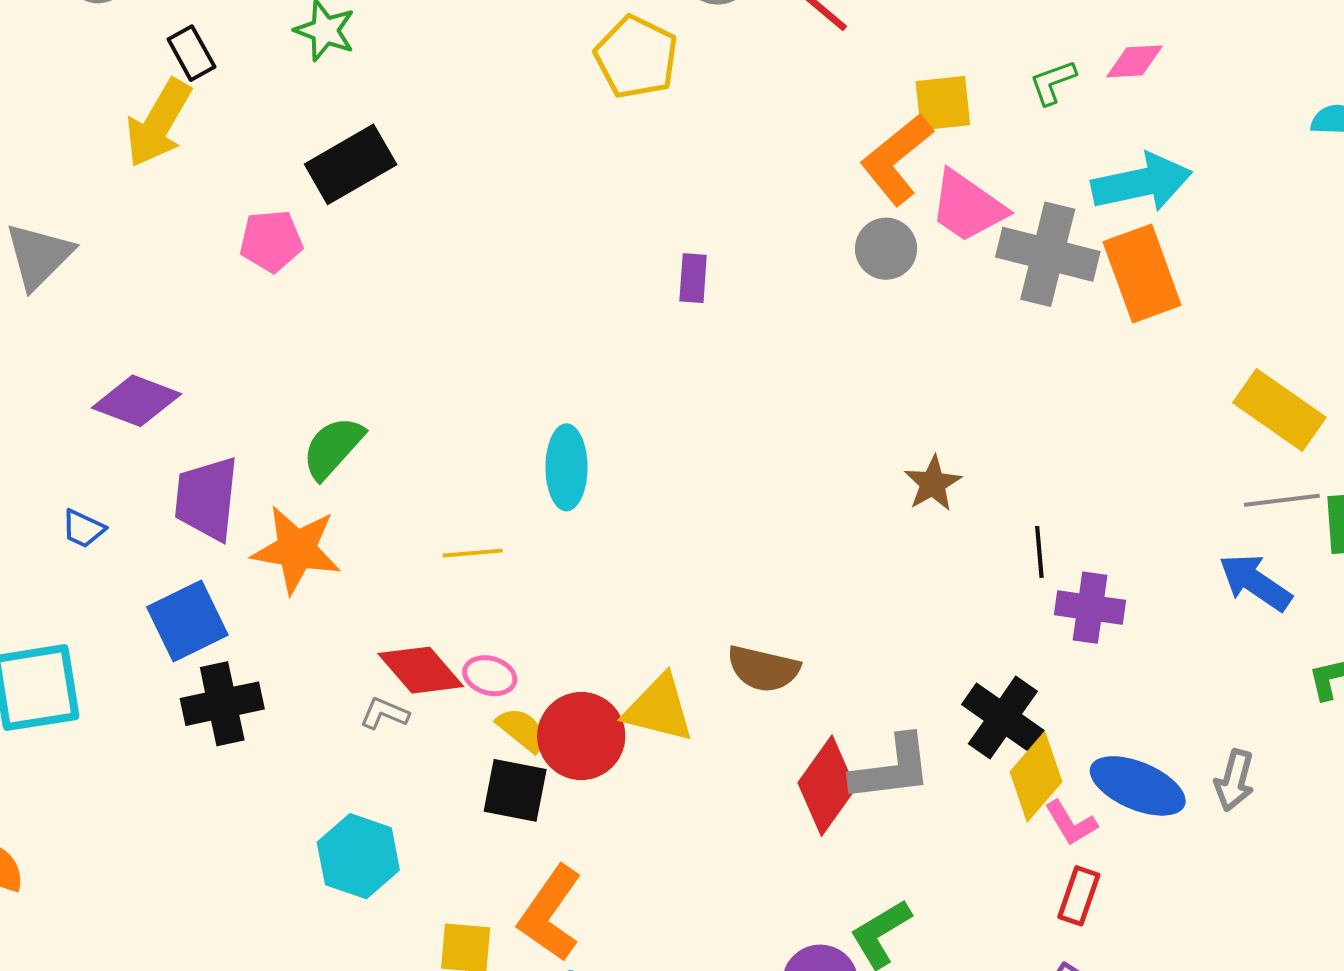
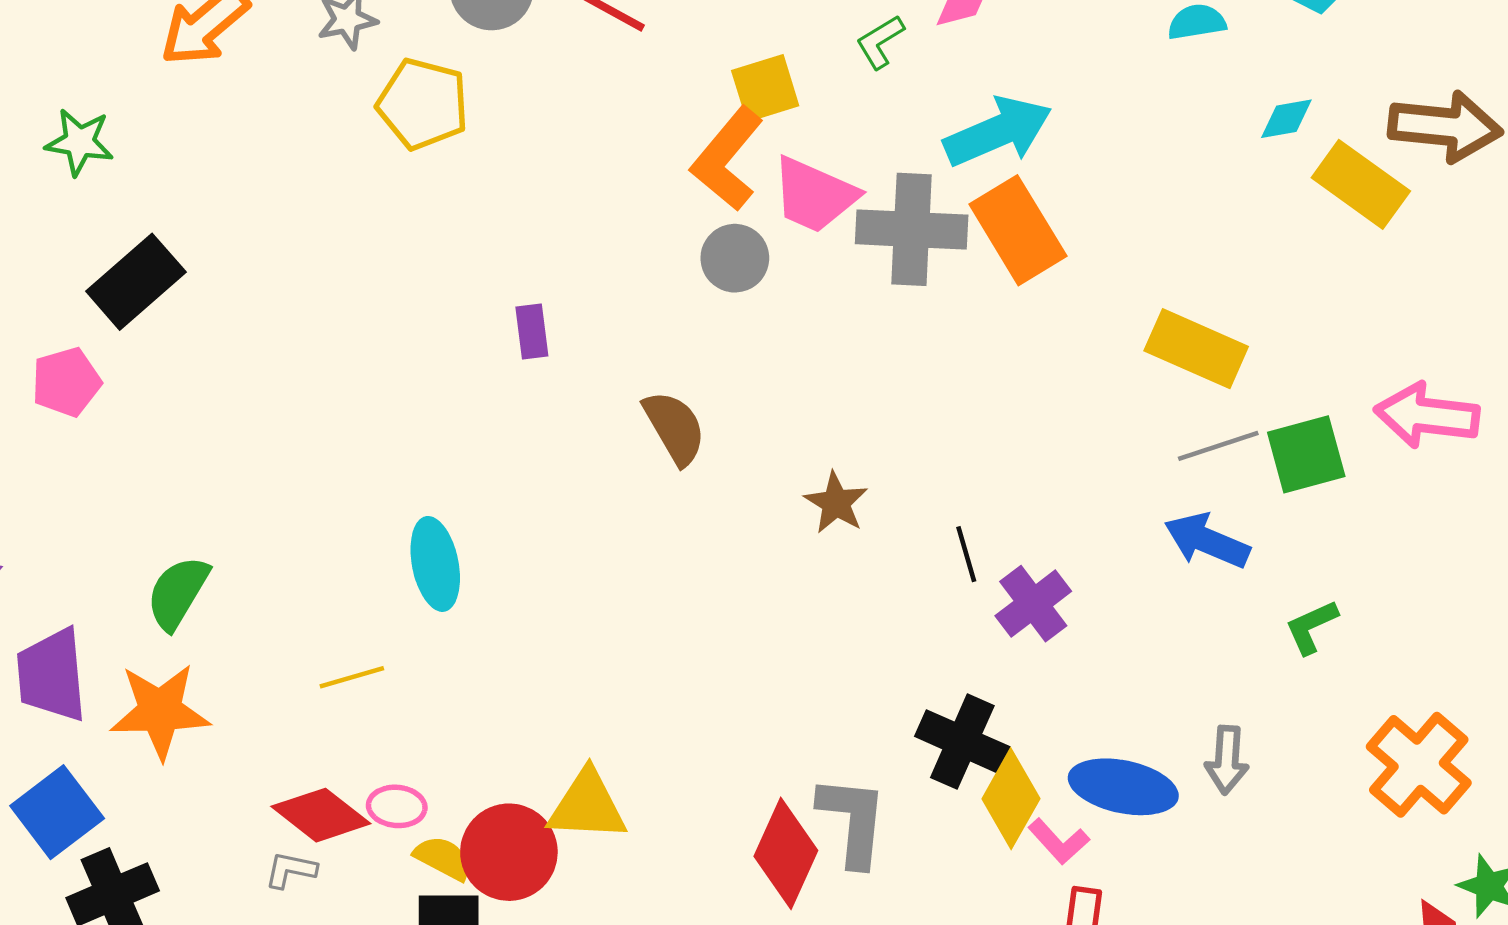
purple cross: (1090, 608) -> (1033, 604), turned -34
brown semicircle: (763, 669) -> (675, 428), moved, turned -122
gray L-shape: (892, 769) -> (853, 821), turned -66

